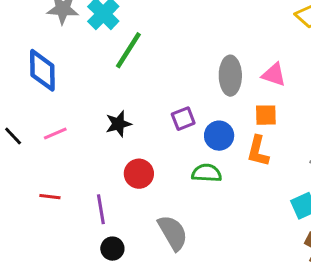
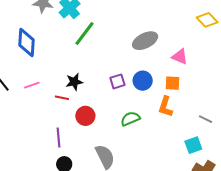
gray ellipse: (230, 76) -> (145, 41), moved, turned 60
blue circle: (219, 136) -> (143, 81), moved
green semicircle: (207, 173) -> (130, 119), turned -30
red line: (50, 197) -> (62, 98), moved

